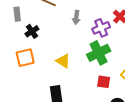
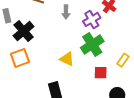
black cross: (32, 31) -> (24, 31), size x1.5
yellow triangle: (63, 61) -> (67, 59), moved

